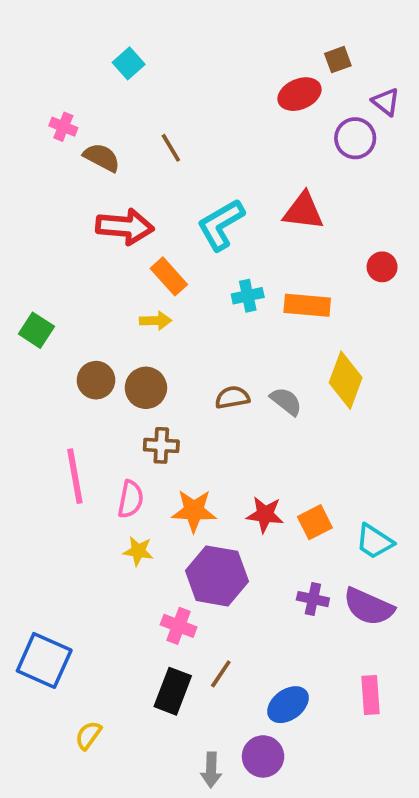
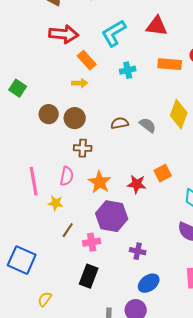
orange rectangle: (307, 305) -> (170, 64), moved
pink line: (75, 476) -> (34, 181), moved
orange star: (194, 511) -> (100, 182), turned 30
orange square: (315, 522) -> (163, 173), moved
yellow star: (138, 551) -> (56, 203), moved
purple cross: (313, 599) -> (138, 251), moved
pink cross: (179, 626) -> (92, 242), turned -30
brown line: (221, 674) -> (68, 230), moved

